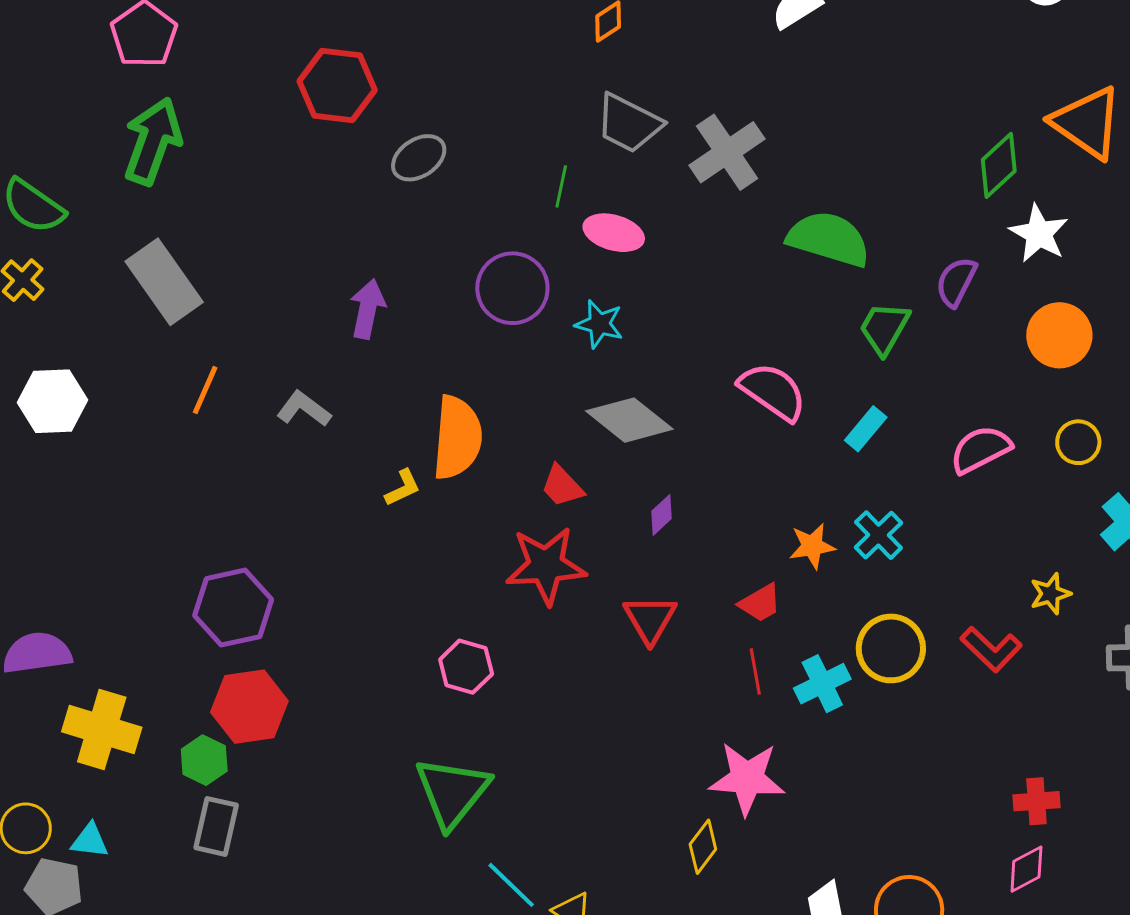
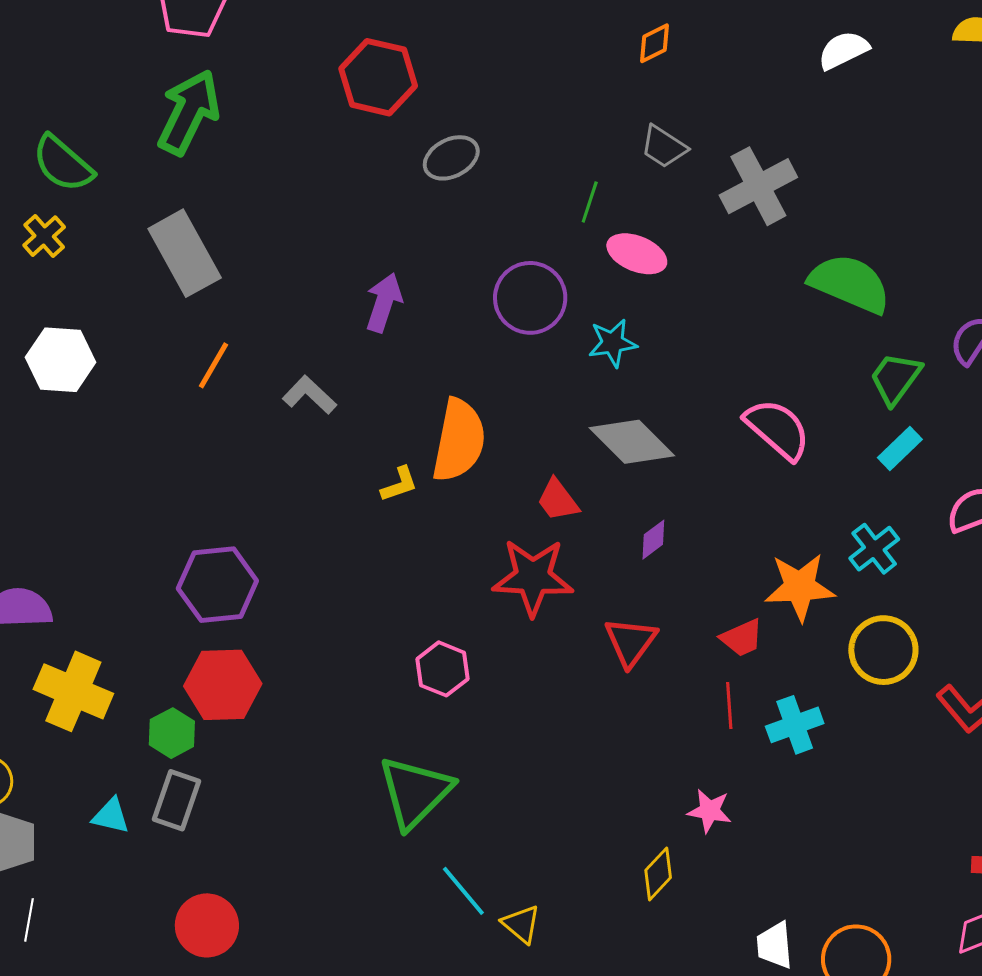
gray trapezoid: (629, 123) -> (664, 147), size x0.7
cyan star: (599, 324) -> (613, 343), turned -30
cyan rectangle: (866, 429) -> (900, 449), moved
cyan cross: (879, 535) -> (874, 549), moved
orange star: (812, 546) -> (800, 587), size x1.5
yellow circle: (891, 648) -> (883, 650), moved
pink star: (747, 778) -> (709, 811), size x0.6
cyan triangle: (90, 841) -> (111, 816), moved

